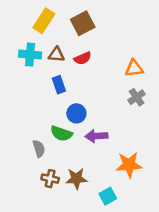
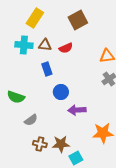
brown square: (83, 23) -> (78, 20), moved
green semicircle: (61, 133) -> (16, 97), moved
gray semicircle: (39, 149) -> (31, 120), turned 72
cyan square: (108, 196) -> (76, 158), moved

